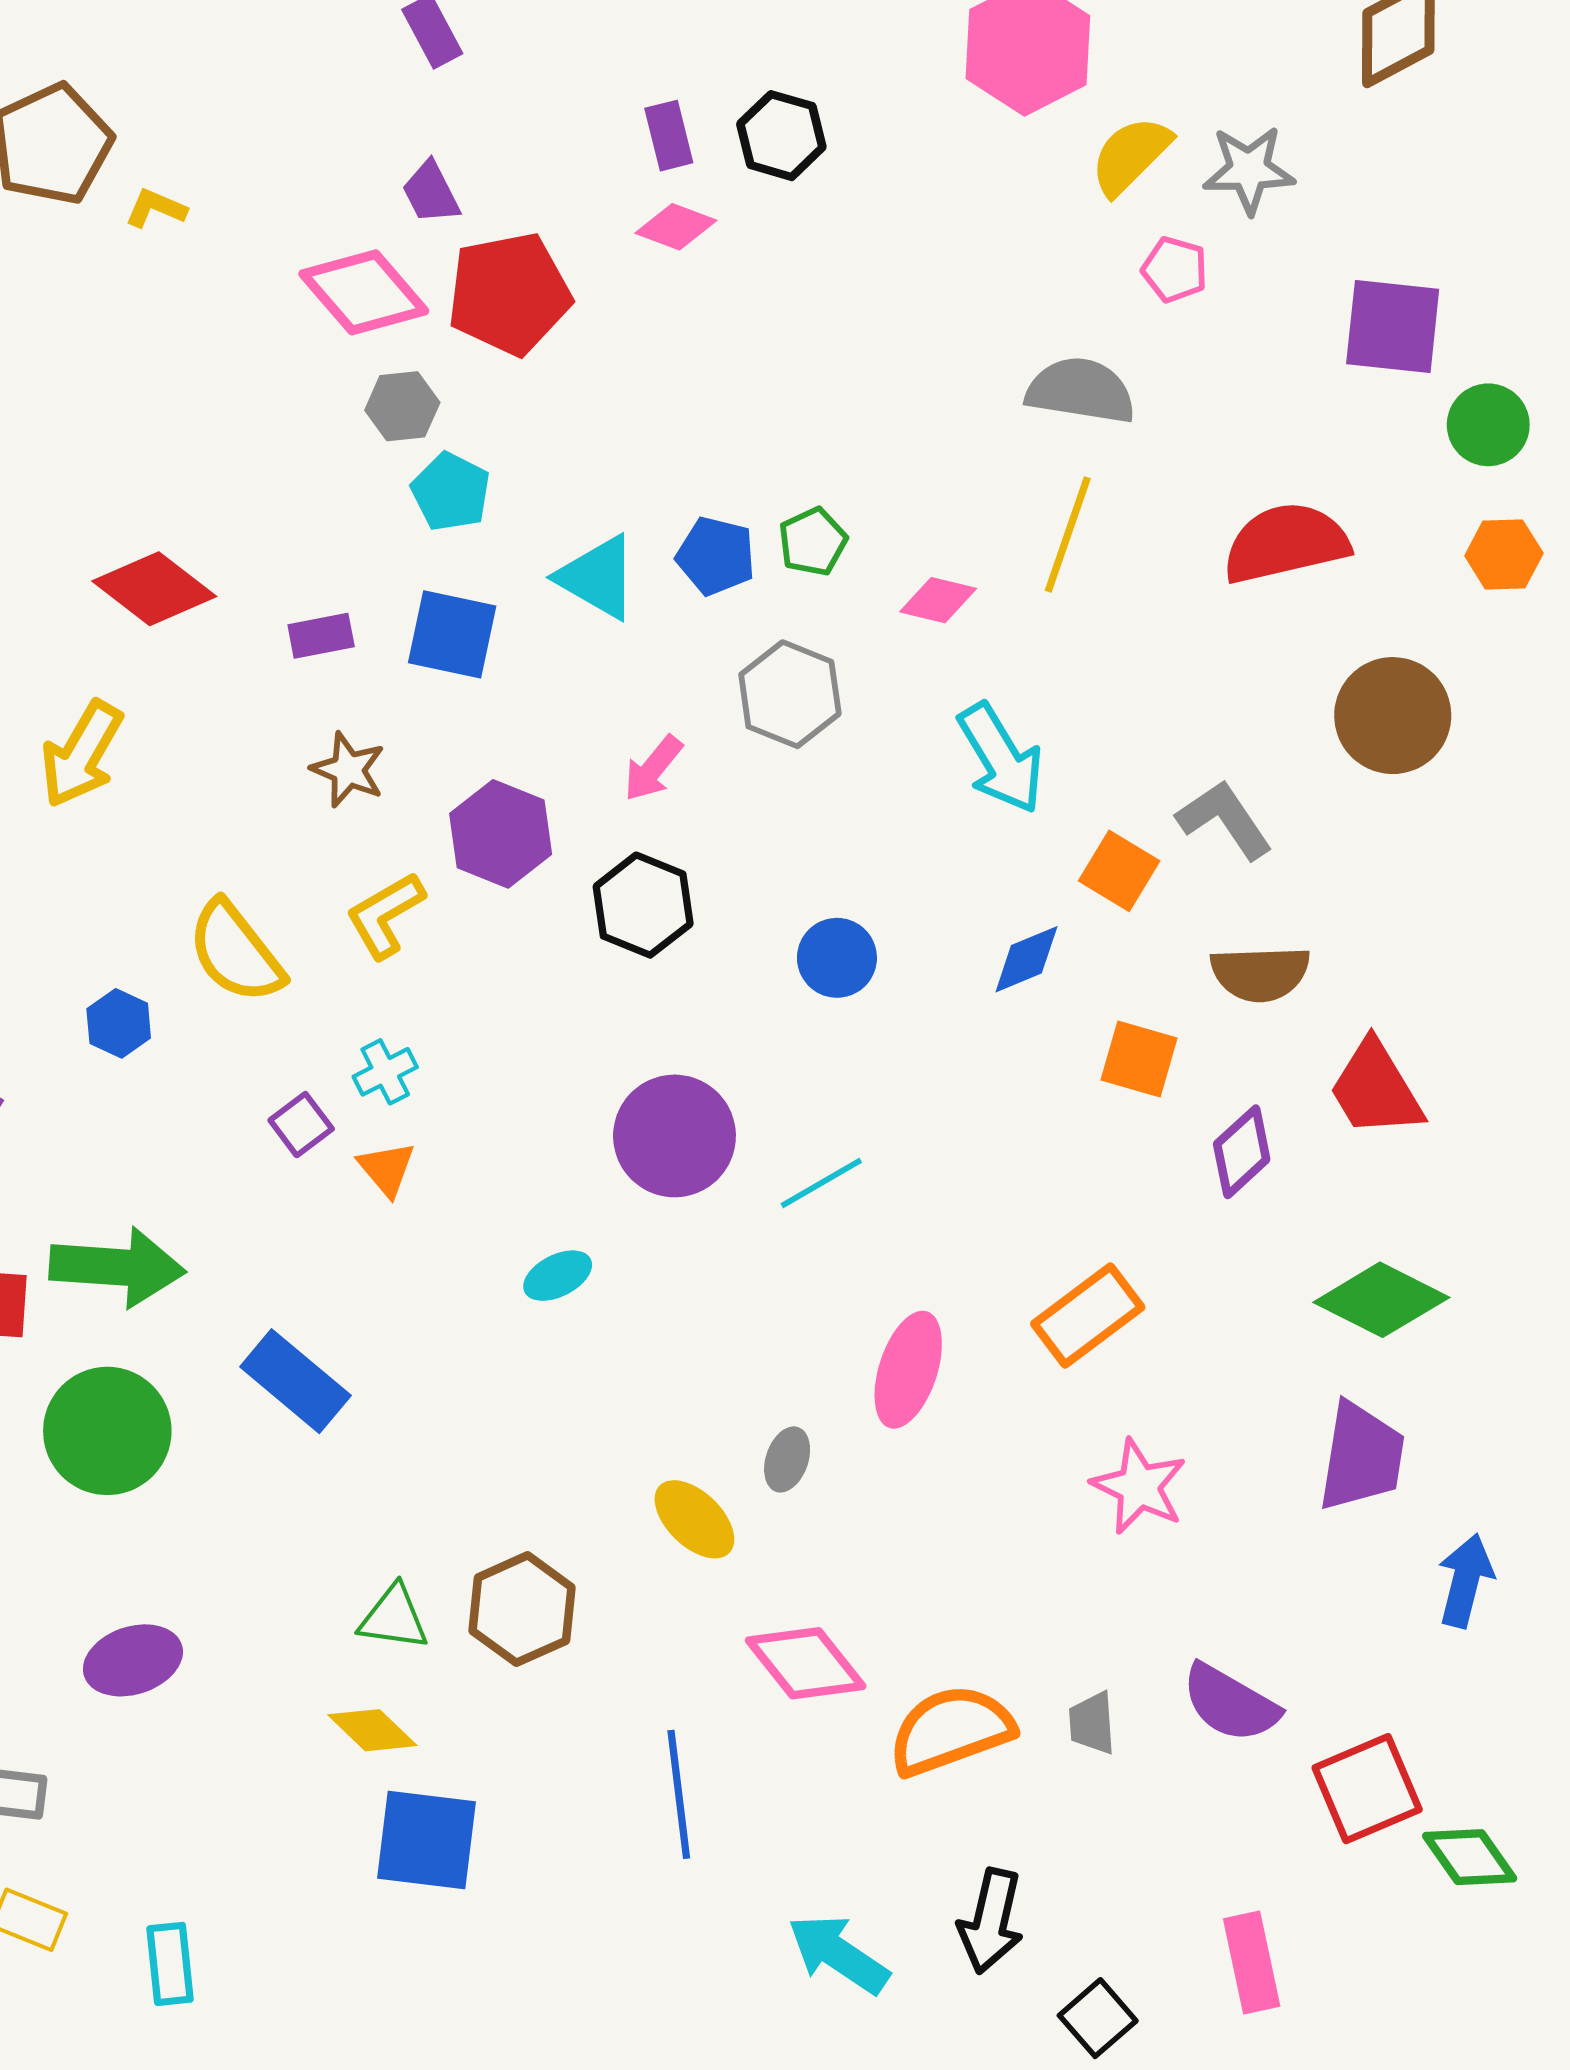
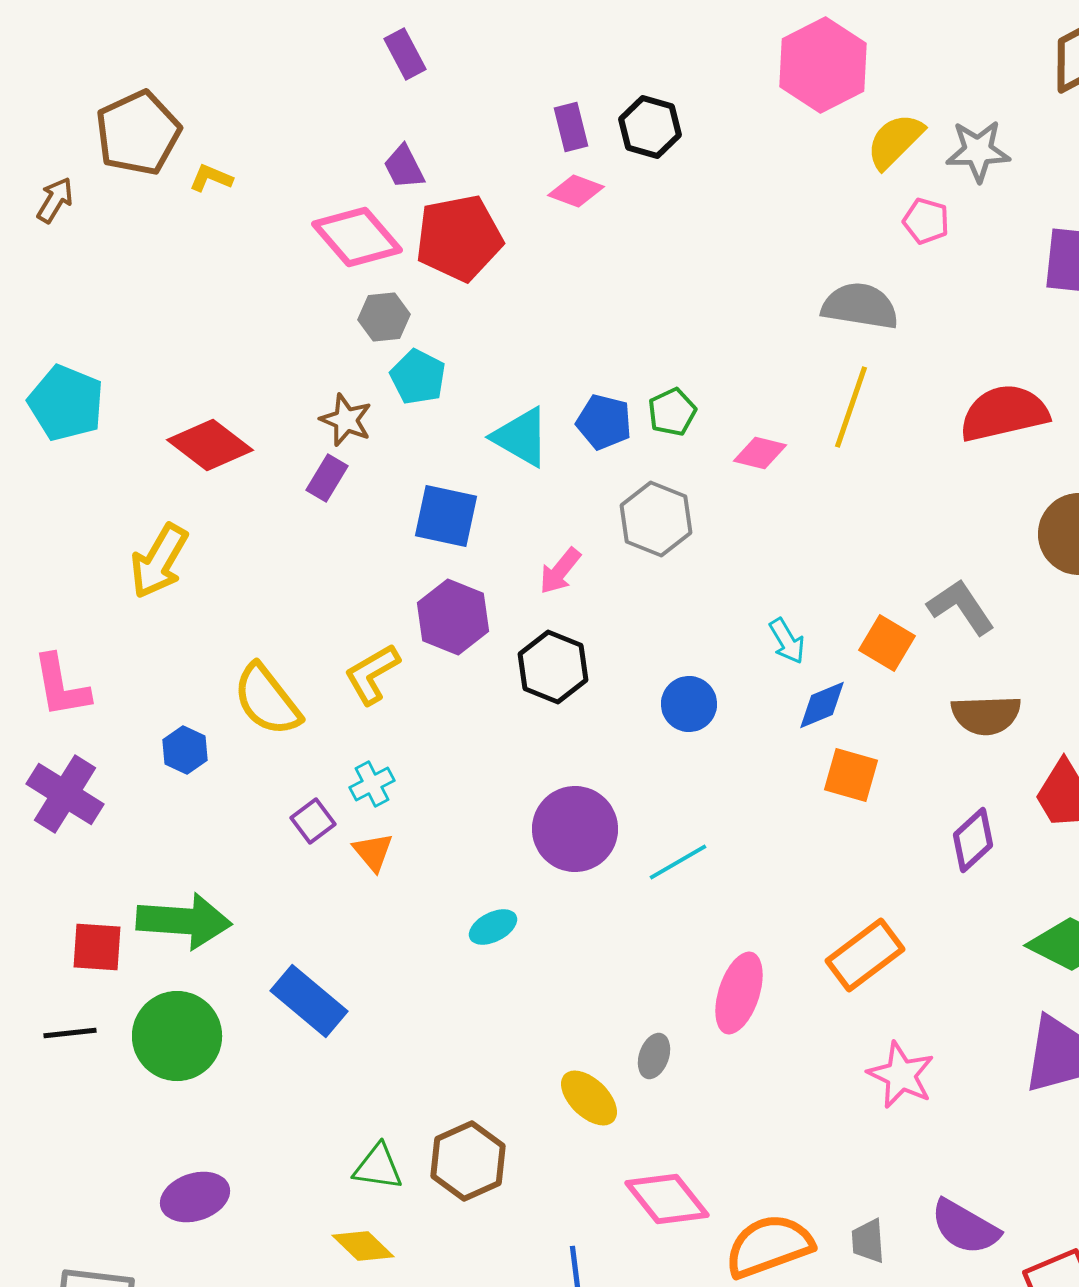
blue square: (452, 634) -> (446, 516), moved
purple rectangle: (321, 636) -> (327, 478), turned -48
cyan arrow: (1001, 758) -> (787, 641), moved, size x0.6
brown star: (348, 770) -> (346, 420), moved
orange square: (1139, 1059) -> (851, 775), moved

